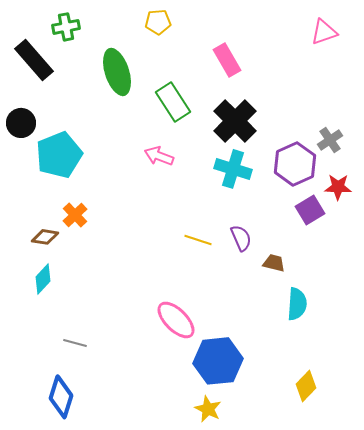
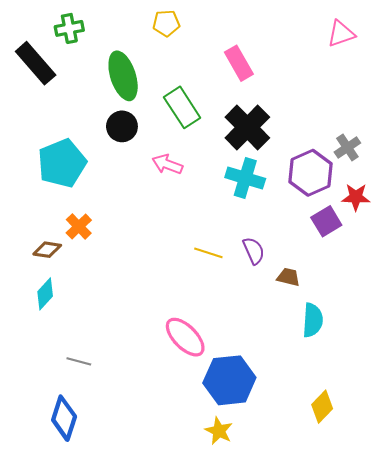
black circle: (21, 123) -> (122, 126), moved

